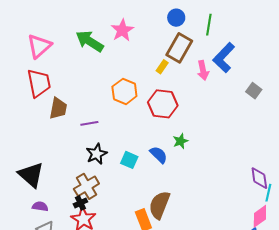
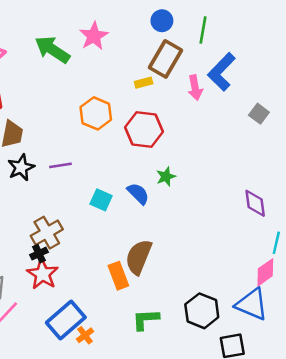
yellow rectangle: (162, 67) -> (144, 83), turned 40
purple line: (89, 123) -> (60, 165), moved
black star: (97, 154) -> (21, 168), moved
purple diamond: (259, 178) -> (255, 203), moved

